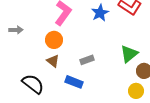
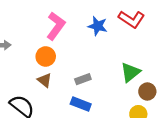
blue star: (100, 13) -> (98, 26), turned -30
blue rectangle: (74, 82) -> (81, 104), moved

